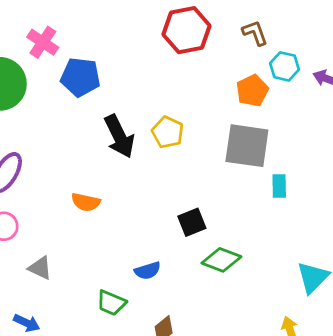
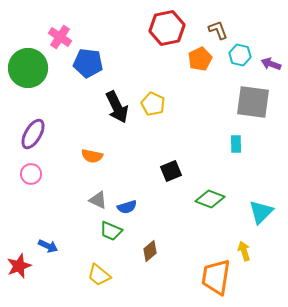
orange pentagon: (252, 91) -> (200, 59), moved
gray square: (247, 146) -> (253, 102), moved
green diamond: (221, 260) -> (210, 199), moved
gray triangle: (40, 268) -> (98, 200), moved
blue semicircle: (148, 271) -> (127, 207), moved

